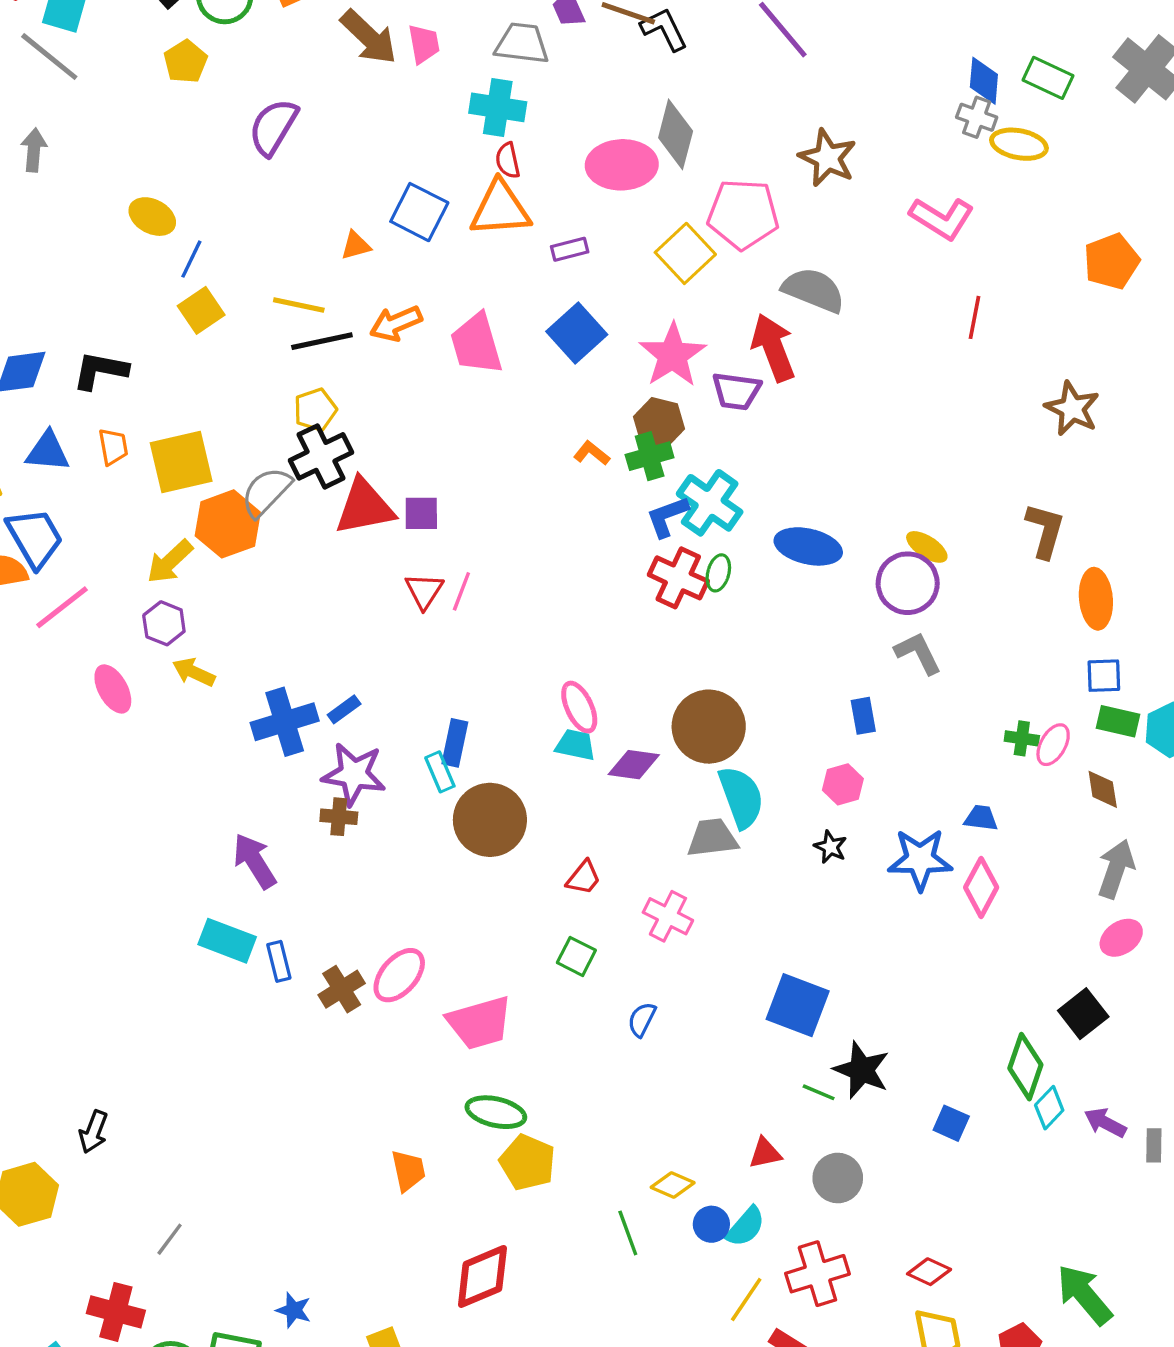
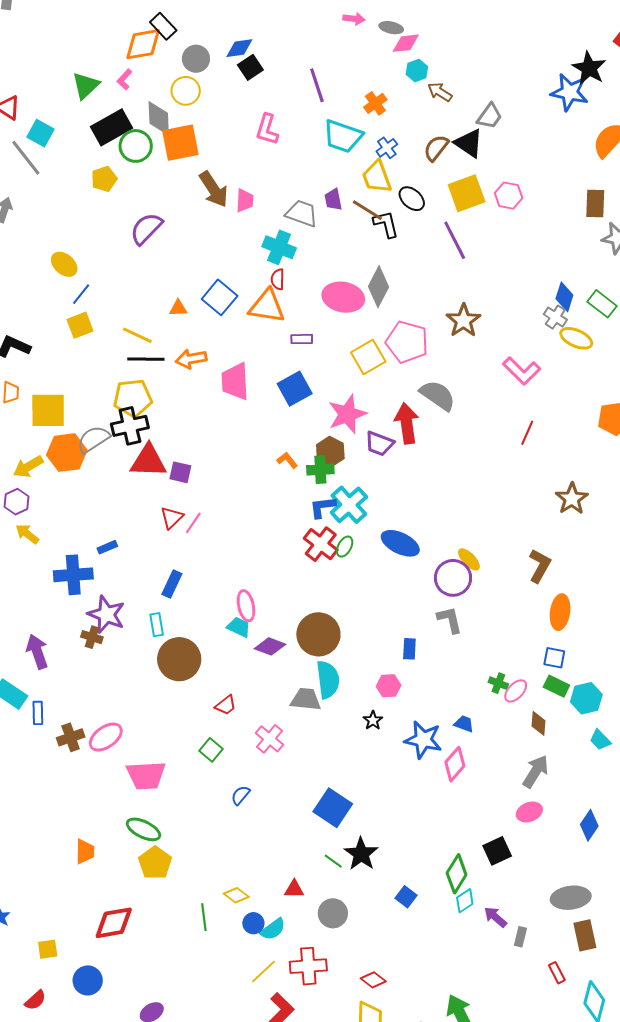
yellow pentagon: (315, 410) -> (133, 398), size x1.5
blue rectangle: (344, 709) -> (107, 547), moved
blue rectangle: (455, 743) -> (172, 584), moved

